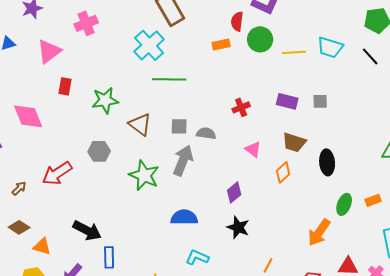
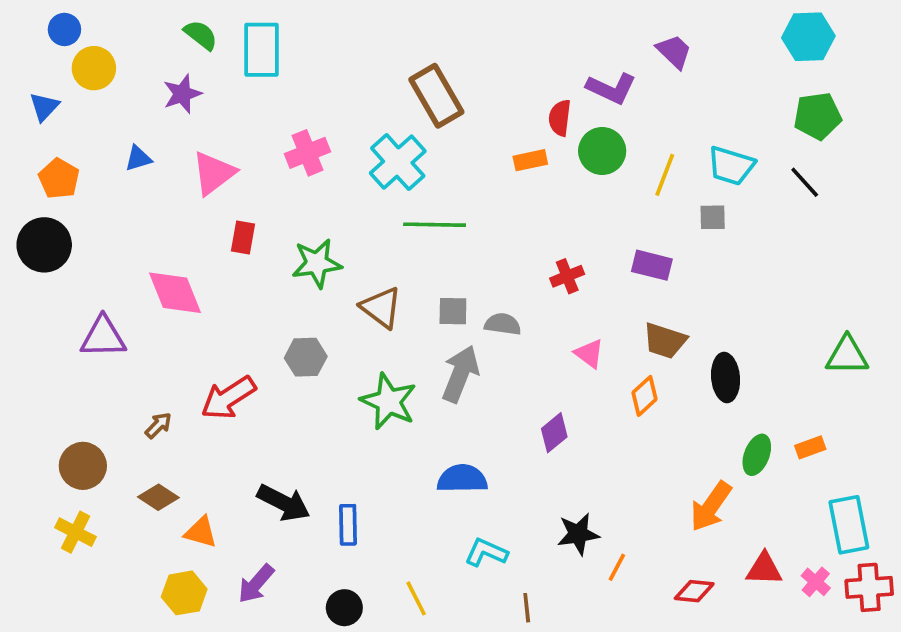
pink cross: (86, 23) -> (308, 153), moved
yellow line: (294, 52) -> (665, 175), turned -65
gray square: (320, 101) -> (713, 217), moved
black star: (238, 227) -> (578, 534), moved, turned -30
blue rectangle: (109, 257) -> (348, 525), moved

